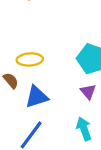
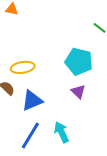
cyan arrow: (84, 129) -> (61, 132), moved

